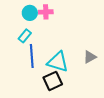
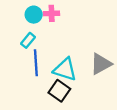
gray triangle: (90, 57) -> (101, 64), size x1.5
black square: (53, 81) -> (59, 91), turned -30

